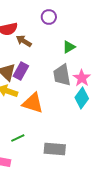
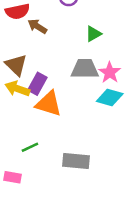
purple rectangle: (21, 71) -> (37, 84), moved
gray trapezoid: (62, 75) -> (85, 69), turned 100
cyan diamond: (82, 98) -> (110, 97), turned 70

